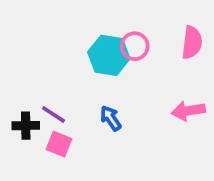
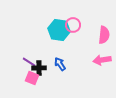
pink semicircle: (192, 42) -> (104, 35), moved
black cross: (26, 126) -> (39, 68), moved

